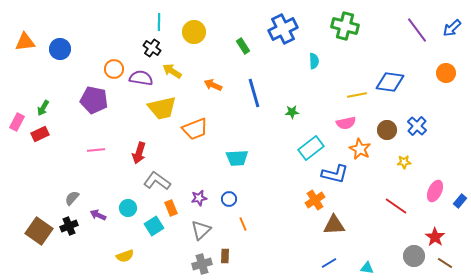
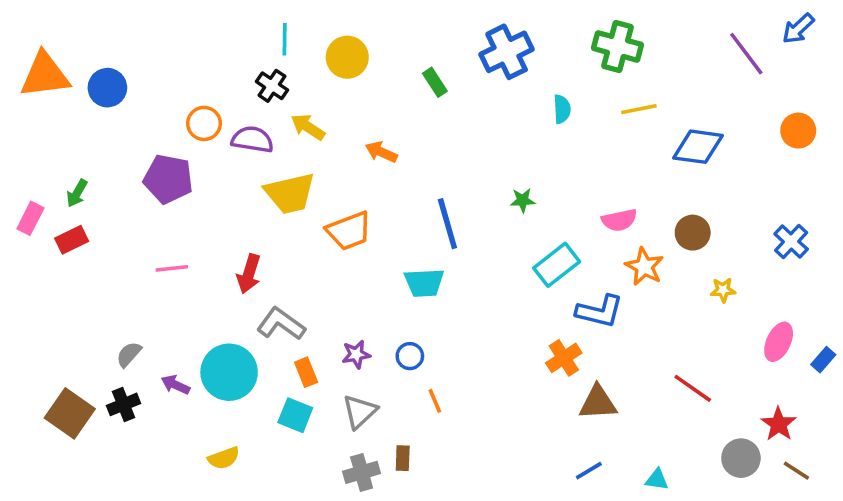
blue arrow: (452, 28) -> (798, 29), moved
orange triangle: (25, 42) -> (45, 75), size x1.4
blue line: (254, 93) -> (447, 224), moved
yellow line: (357, 95) -> (639, 109), moved
blue cross: (417, 126) -> (791, 242), moved
red line: (396, 206) -> (693, 388), moved
cyan circle: (128, 208) -> (229, 372), size x1.8
cyan square: (154, 226) -> (295, 415), moved, turned -36

